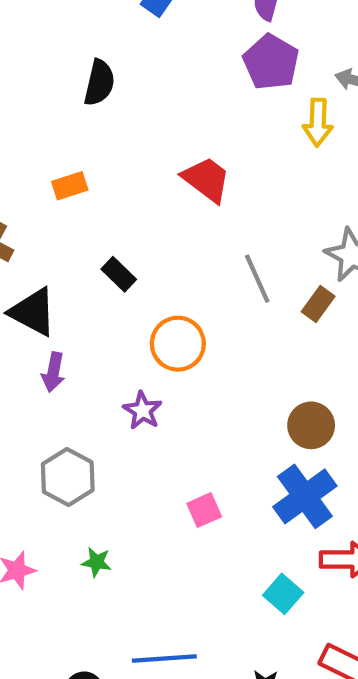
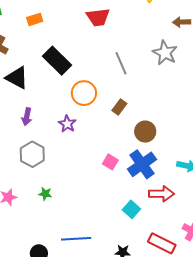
red trapezoid: (207, 179) -> (98, 17), turned 135
black rectangle: (119, 274) -> (57, 61), size x1.8
brown rectangle: (318, 304) -> (119, 107), moved
purple arrow: (53, 372) -> (27, 117), moved
pink square: (204, 510) -> (110, 162), moved, turned -35

